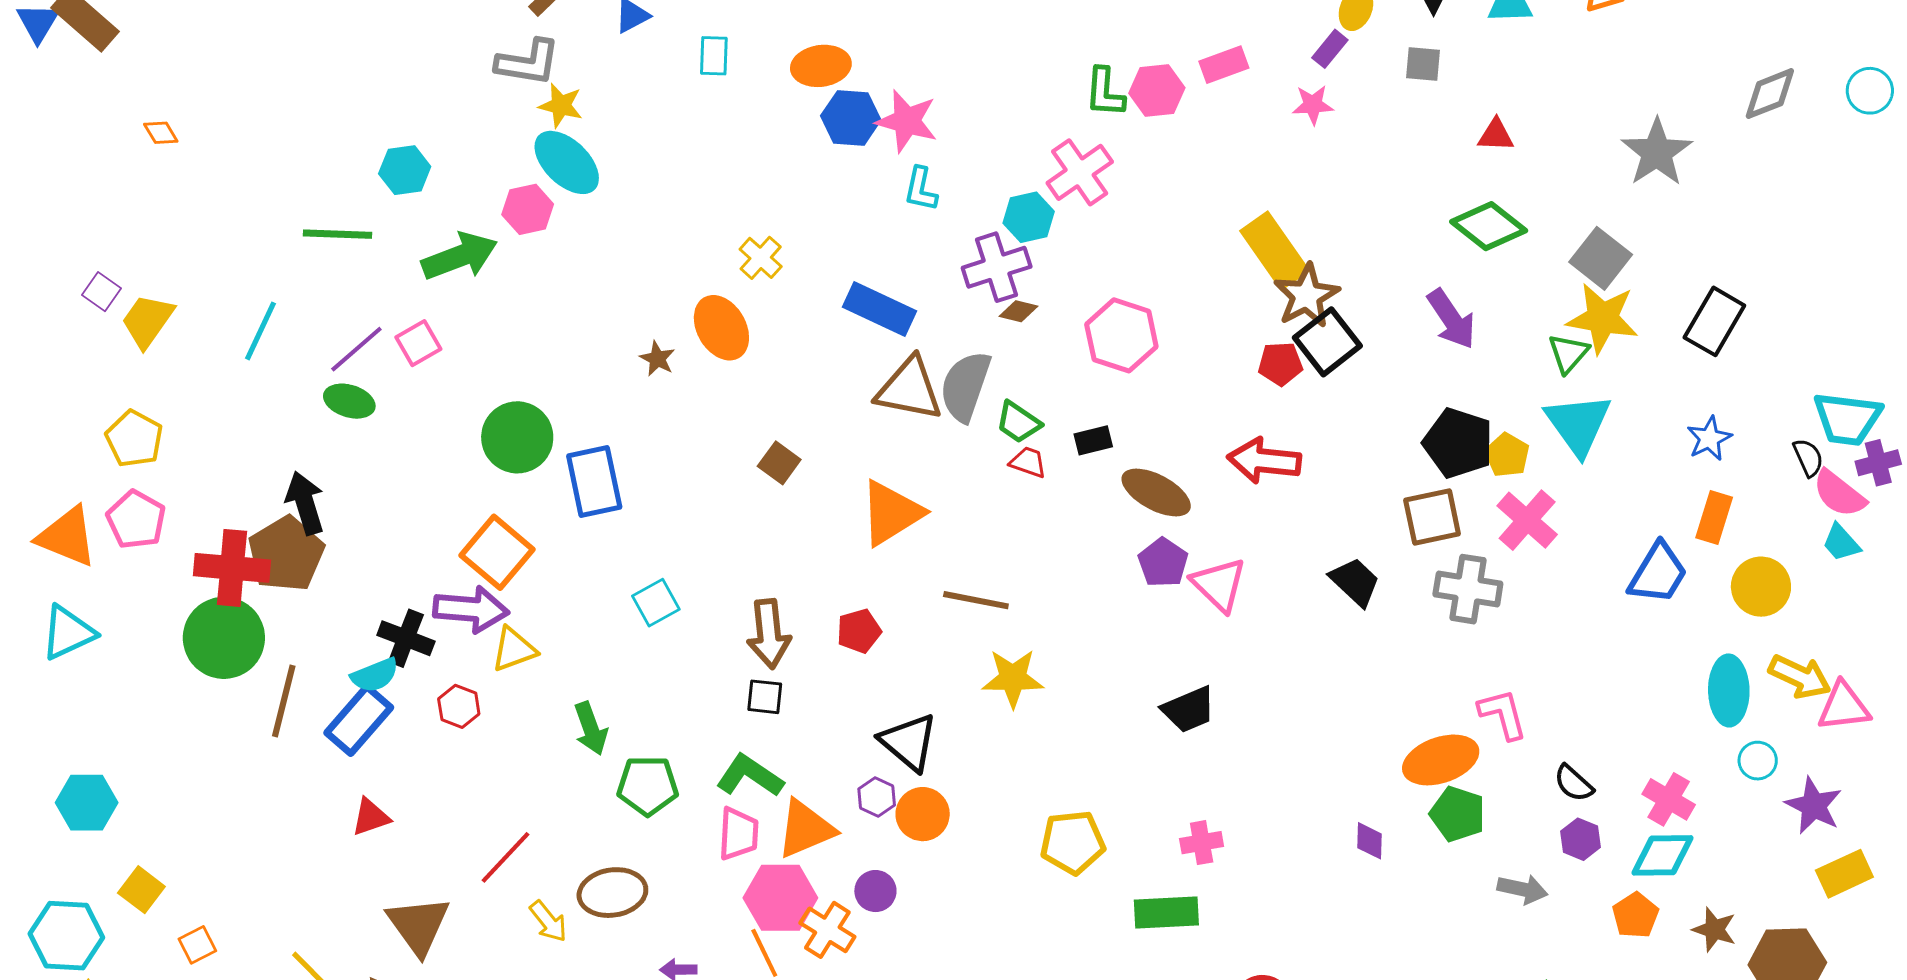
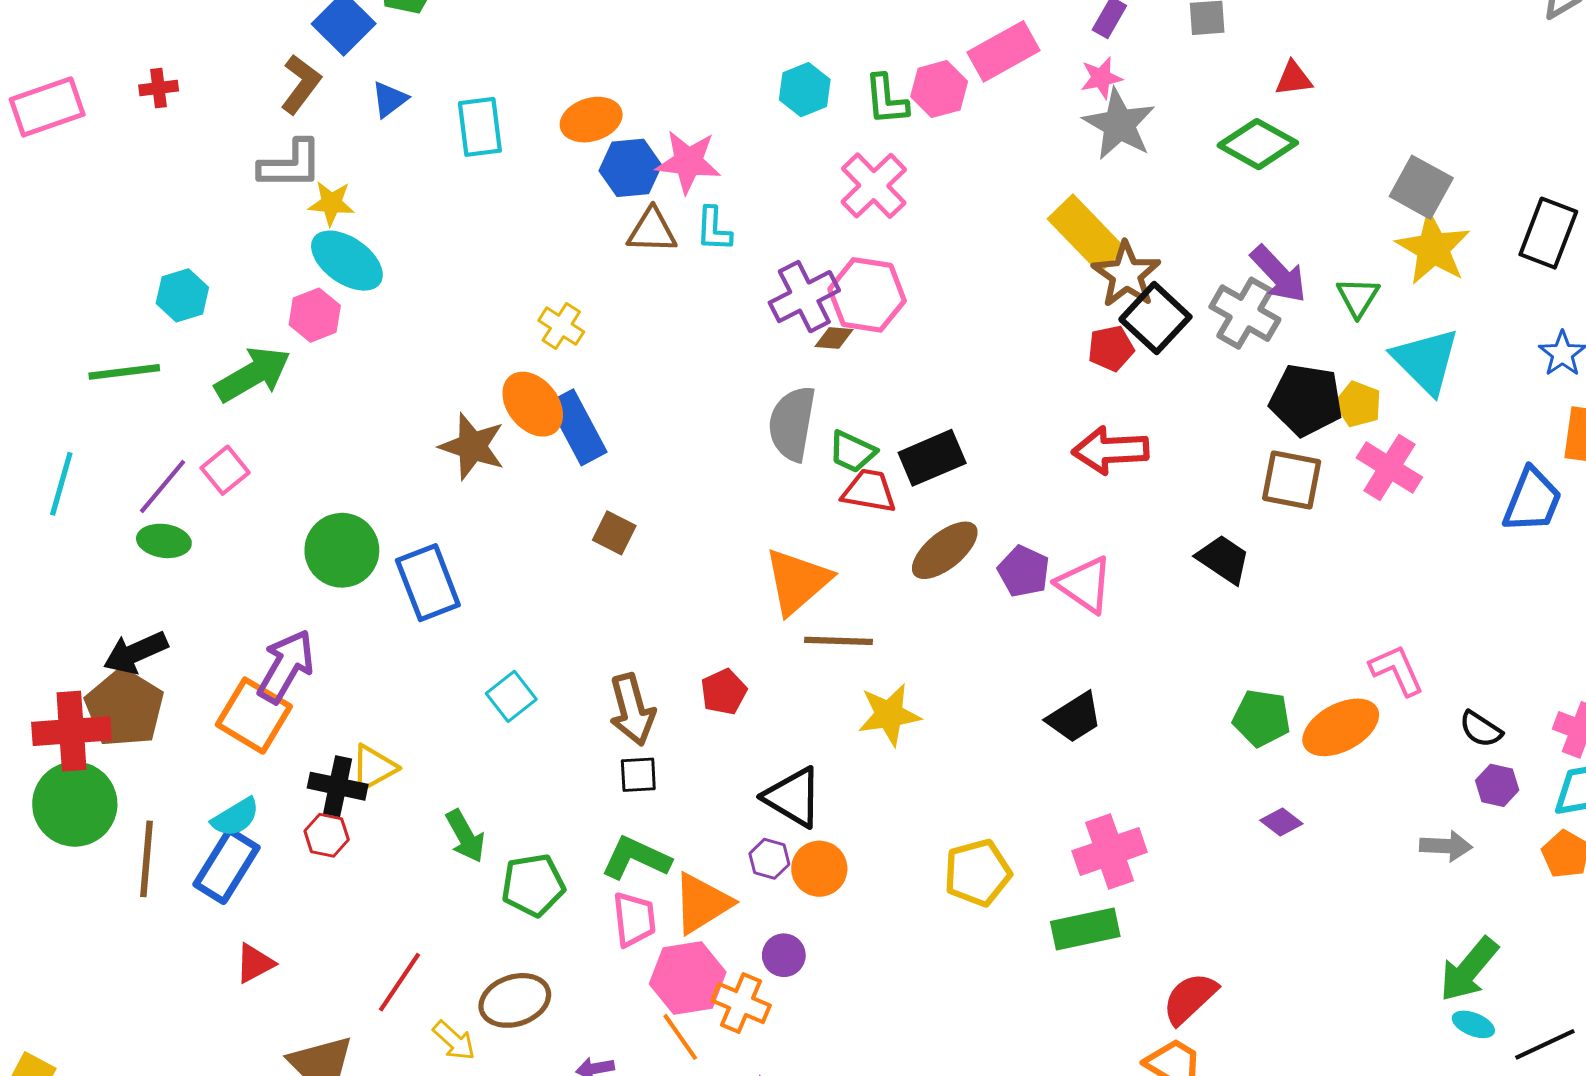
cyan rectangle: (714, 56) -> (480, 127), size x1.4
pink rectangle: (1224, 65) -> (1003, 51), size x1.4
gray star: (1657, 152) -> (1119, 124), moved
cyan hexagon: (1029, 217) -> (805, 90), moved
green diamond: (1489, 226) -> (1258, 144), moved
blue rectangle: (879, 309) -> (577, 427), moved, turned 46
yellow star: (1602, 318) -> (1433, 248), turned 30
pink hexagon: (1121, 335) -> (867, 295), moved
green triangle: (1568, 353) -> (1358, 297), moved
brown star: (657, 359) -> (472, 446), size x1.8
brown triangle: (909, 389) -> (652, 231), moved, size x0.7
black rectangle: (1093, 440) -> (932, 458), size x1.6
red trapezoid: (1028, 462) -> (869, 491), size x1.4
brown ellipse: (1156, 492) -> (945, 550), moved, turned -58
black arrow: (305, 503) -> (136, 653), turned -88
orange triangle: (891, 513) -> (797, 581), moved
brown square: (1432, 517) -> (1292, 480), turned 32
orange square: (497, 552) -> (254, 716), moved
gray cross: (1468, 589) -> (1245, 313), moved, turned 30
purple arrow: (471, 609) -> (286, 666), moved, turned -56
black cross: (406, 638) -> (338, 786), moved
green pentagon: (1458, 814) -> (1262, 718), moved
purple diamond: (1370, 841) -> (1281, 822), turned -45
pink cross: (1202, 843) -> (1110, 852), size x1.6

